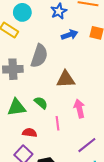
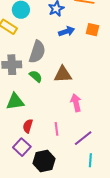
green semicircle: (41, 103) -> (36, 76), moved
pink line: (58, 123) -> (56, 129), moved
red semicircle: (30, 133) -> (28, 126), turned -80

